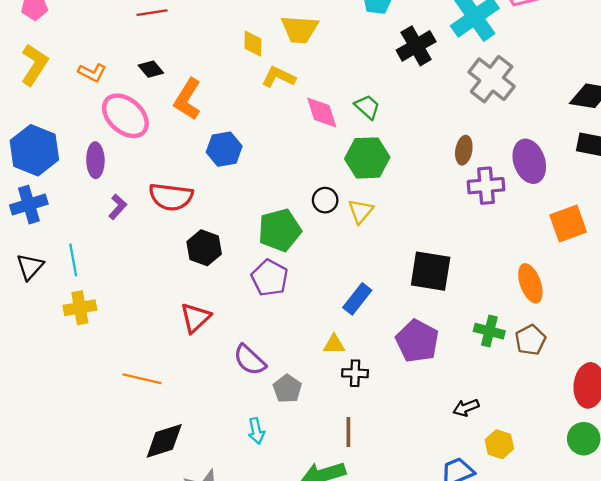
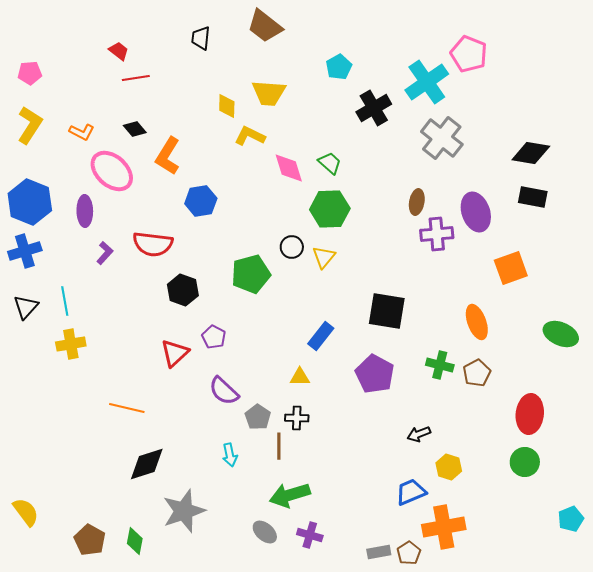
purple pentagon: (270, 278) -> (214, 337), moved, size x0.7
black cross: (355, 373) -> (297, 418), moved
brown line: (348, 432) -> (279, 446), moved

